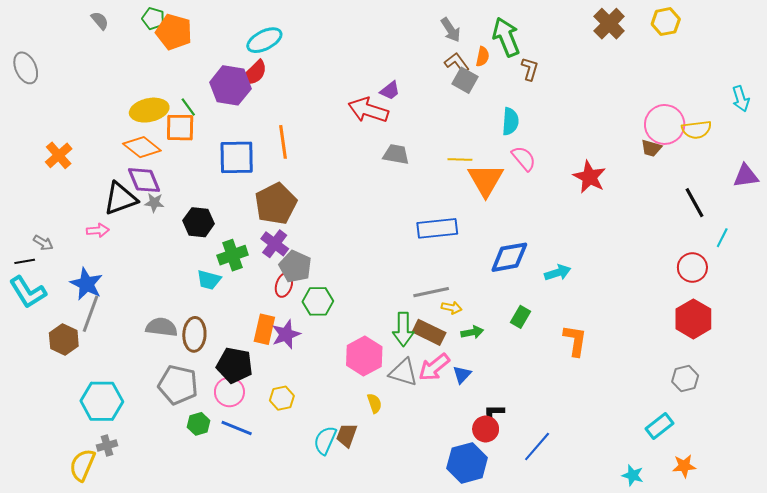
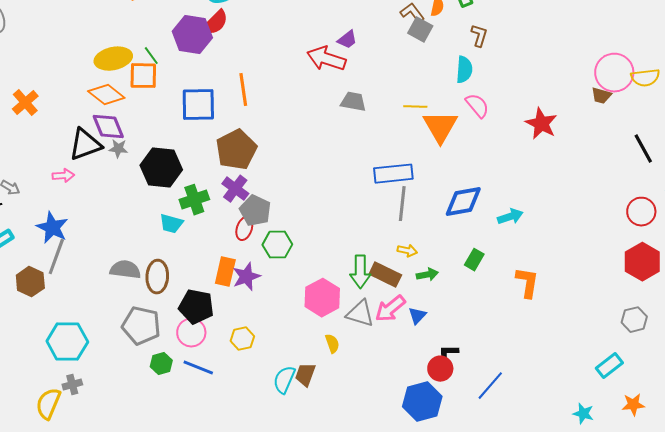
brown L-shape: (530, 69) -> (479, 36), moved
black hexagon: (199, 222) -> (161, 168), size x1.4
gray line: (431, 292) -> (402, 204), moved, turned -72

